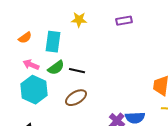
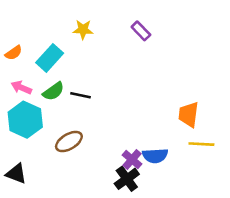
purple rectangle: (124, 21) -> (141, 31), turned 56
cyan rectangle: (53, 42) -> (50, 58), turned 35
brown ellipse: (76, 98) -> (69, 142), moved

